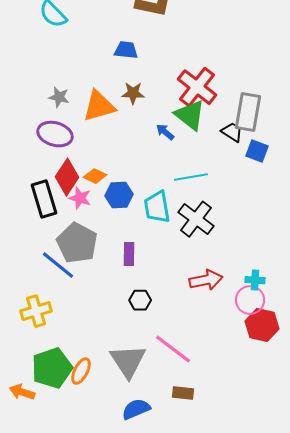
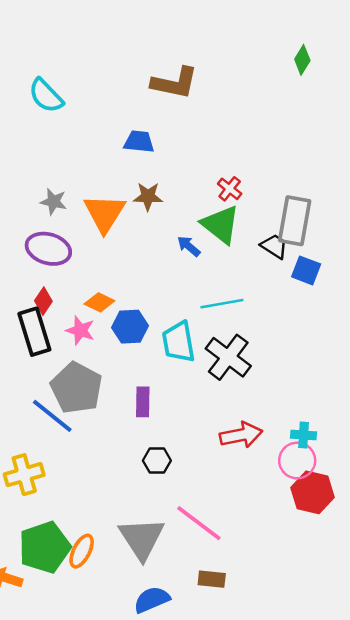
red cross: (197, 87) -> (230, 189), size x0.5
orange triangle: (99, 106) -> (105, 213), turned -42
red diamond: (67, 177) -> (43, 301), moved, size x0.6

